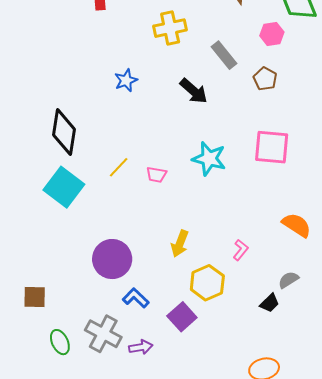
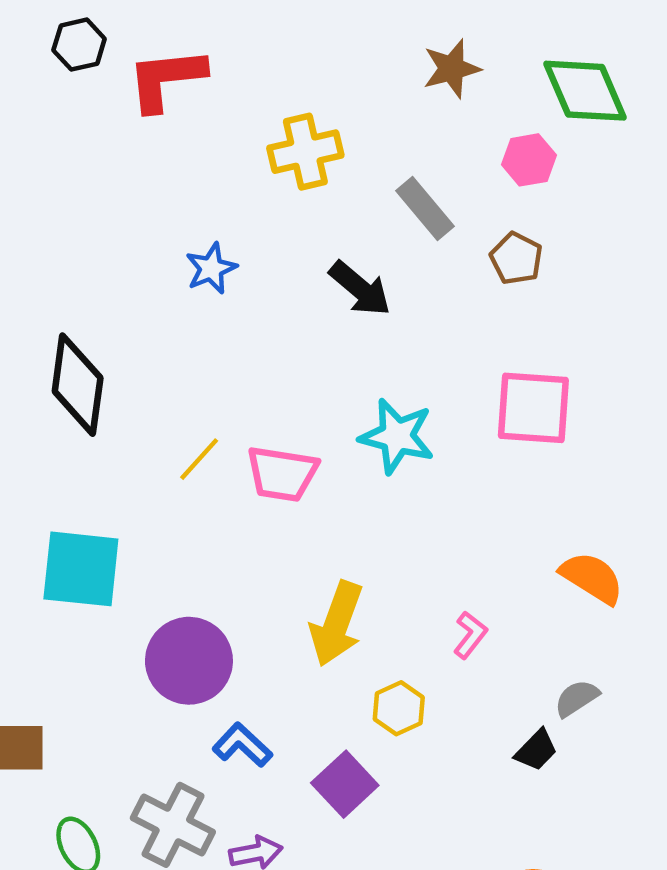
pink trapezoid: (156, 175) -> (282, 474), size x1.6
cyan square: (64, 187) -> (81, 569), moved, turned -30
yellow arrow: (180, 244) -> (337, 624), size x1.4
yellow hexagon: (207, 283) -> (399, 708), size x0.7

